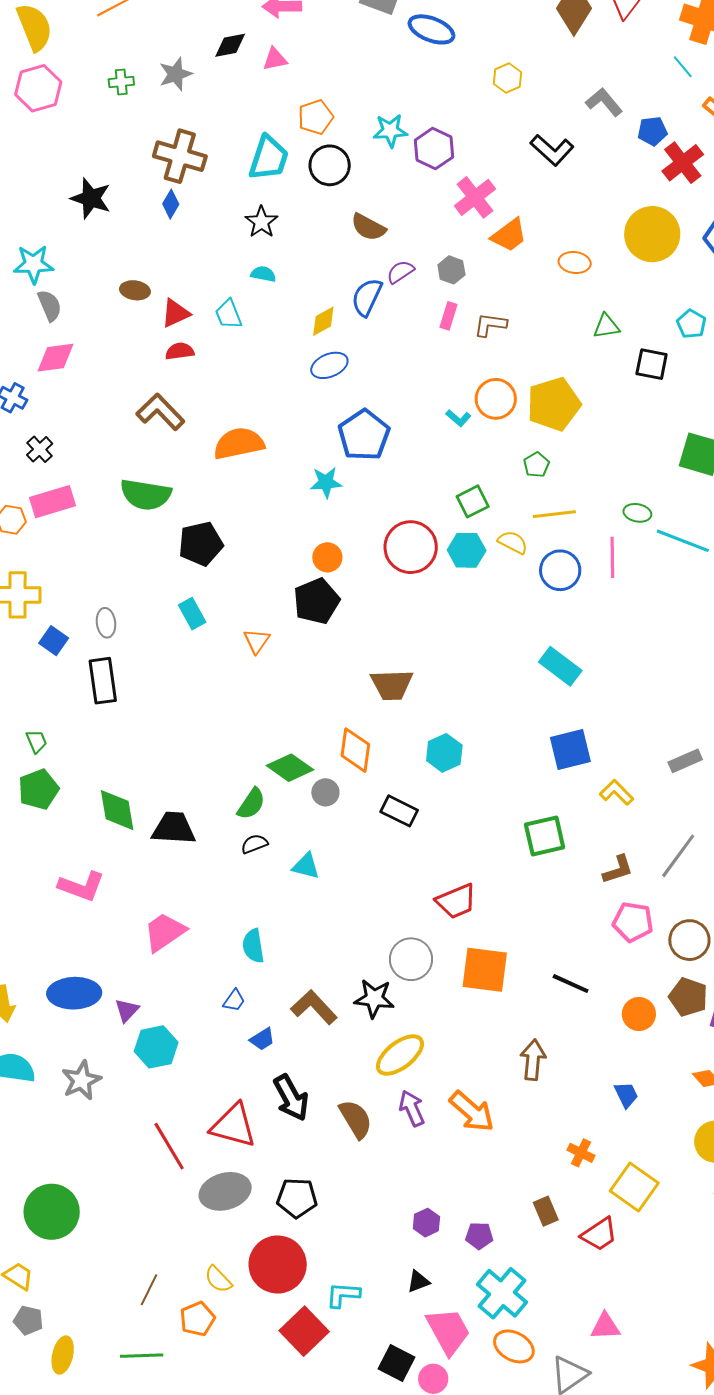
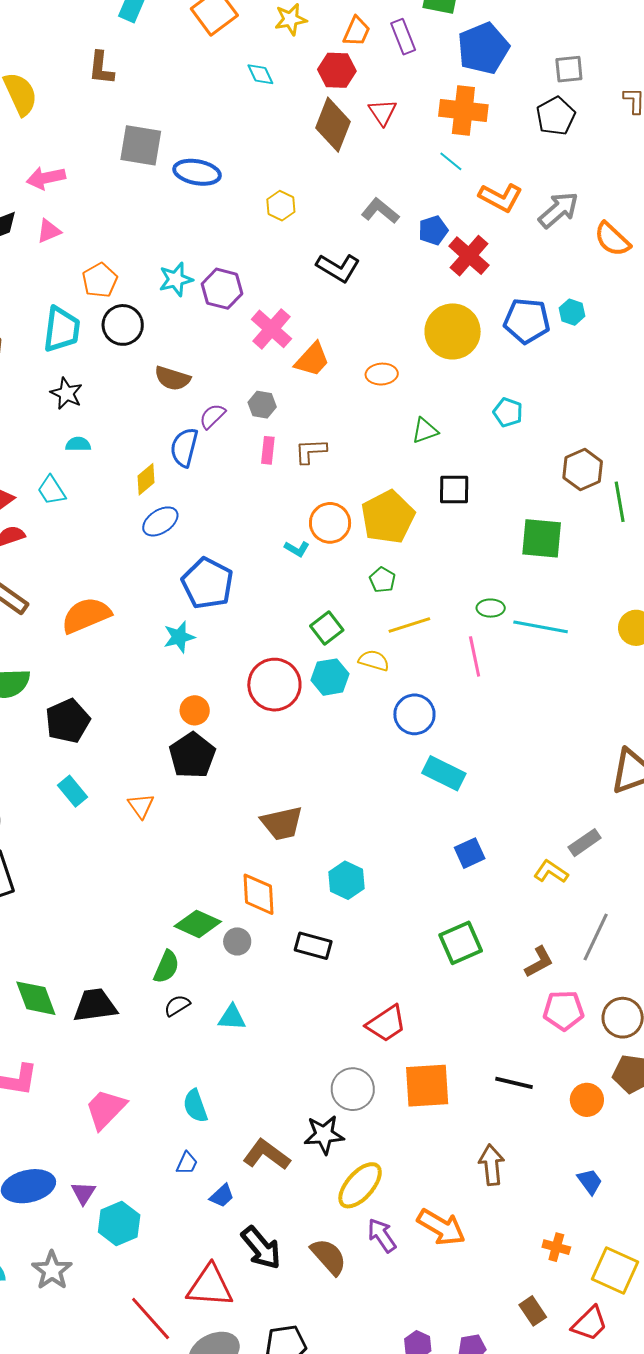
black square: (652, 364) -> (454, 489), moved
blue circle: (560, 570) -> (414, 714), moved
blue square: (570, 750) -> (470, 853), size x0.7
yellow L-shape: (617, 792) -> (551, 872), moved

